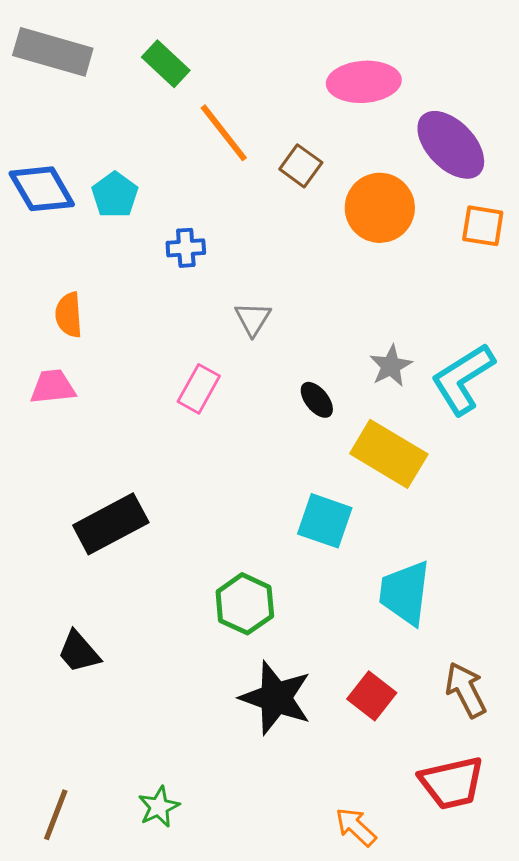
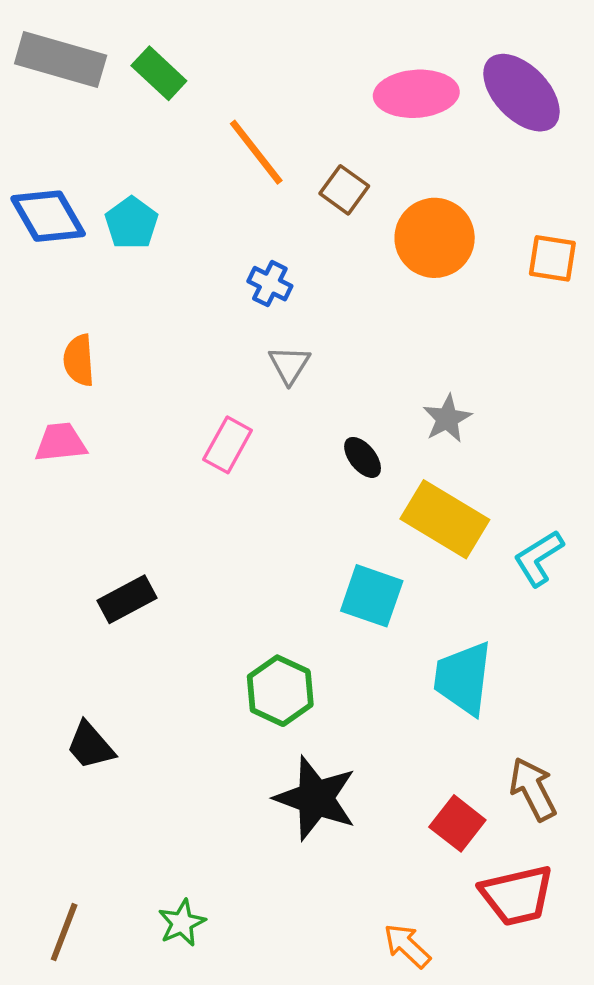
green rectangle: (166, 64) -> (159, 73), moved
purple ellipse: (451, 145) -> (521, 93), moved
blue cross: (186, 248) -> (270, 284), moved, turned 30
cyan L-shape: (463, 379) -> (539, 558), moved, size x0.7
black rectangle: (111, 524) -> (127, 599), size x0.7
red square: (372, 696) -> (457, 823), moved

